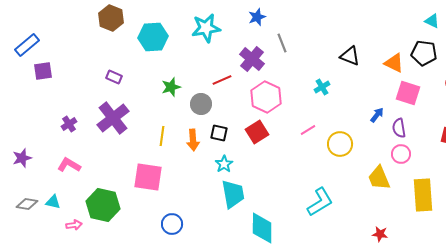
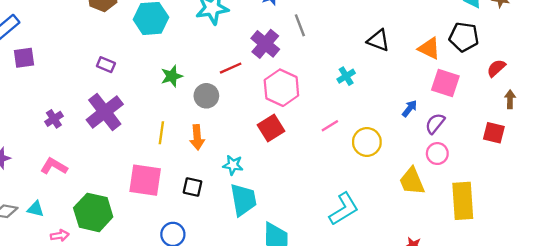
purple semicircle: (399, 128) -> (435, 123), turned 48
black square: (219, 133) -> (193, 187), moved
cyan star: (224, 164) -> (233, 165), turned -30

